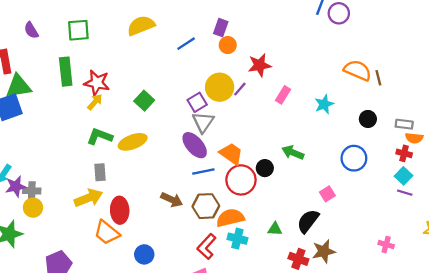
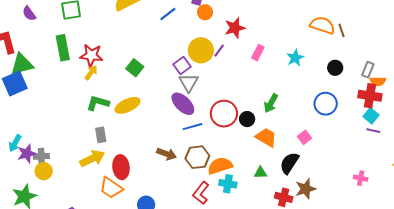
gray rectangle: (404, 124) -> (368, 70), turned -70
green arrow: (293, 153) -> (271, 103), turned -78
red cross: (404, 153) -> (370, 96), size x1.6
orange trapezoid: (231, 154) -> (266, 137), moved
red circle: (241, 180) -> (224, 114), moved

